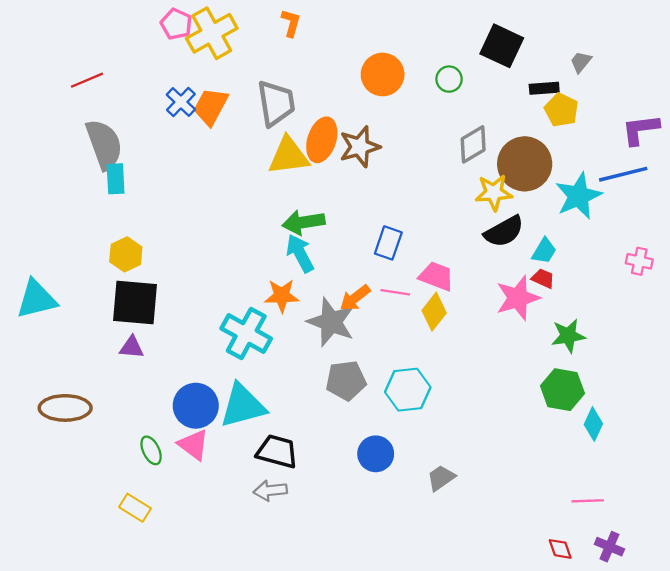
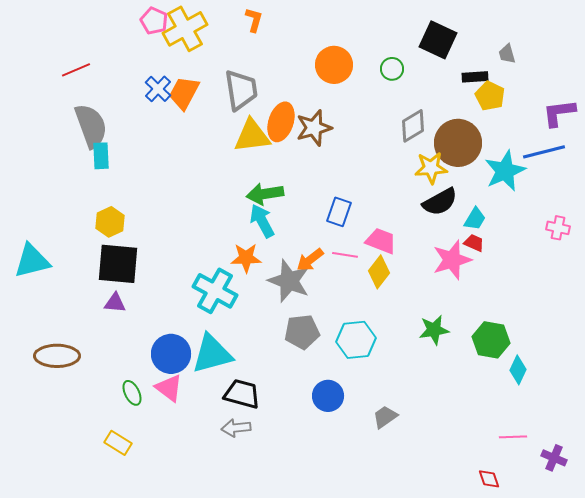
gray trapezoid: (581, 62) -> (507, 54), turned -55
green star: (568, 336) -> (434, 330), moved
purple cross: (609, 547) -> (554, 458), moved

